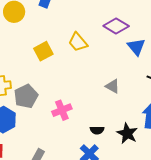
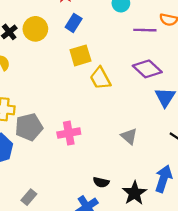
yellow square: (43, 51) -> (80, 55), moved
pink cross: (62, 110) -> (69, 133), moved

